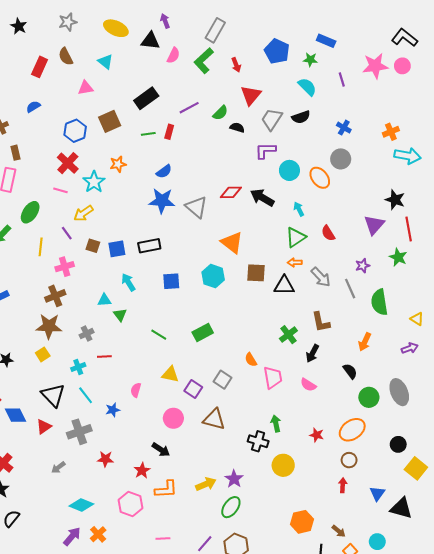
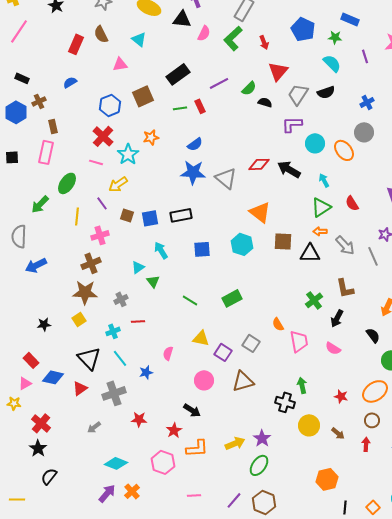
blue cross: (344, 128) -> (367, 102), turned 32
red rectangle: (169, 132) -> (200, 106), turned -40
cyan triangle: (104, 300) -> (138, 267), turned -32
blue diamond: (16, 415) -> (53, 377), turned -50
brown triangle: (214, 419) -> (243, 381), turned -30
brown arrow: (339, 531) -> (338, 433), moved

